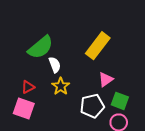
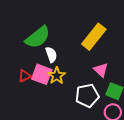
pink triangle: (106, 79) -> (101, 70), turned -42
pink square: (24, 108) -> (42, 74), moved

